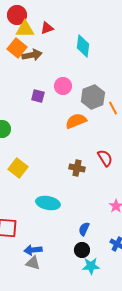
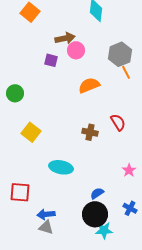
brown arrow: (32, 55) -> (65, 38), moved
gray hexagon: (93, 97) -> (120, 54), moved
blue semicircle: (84, 229) -> (97, 193), turned 32
black circle: (82, 250) -> (95, 214), size x1.6

